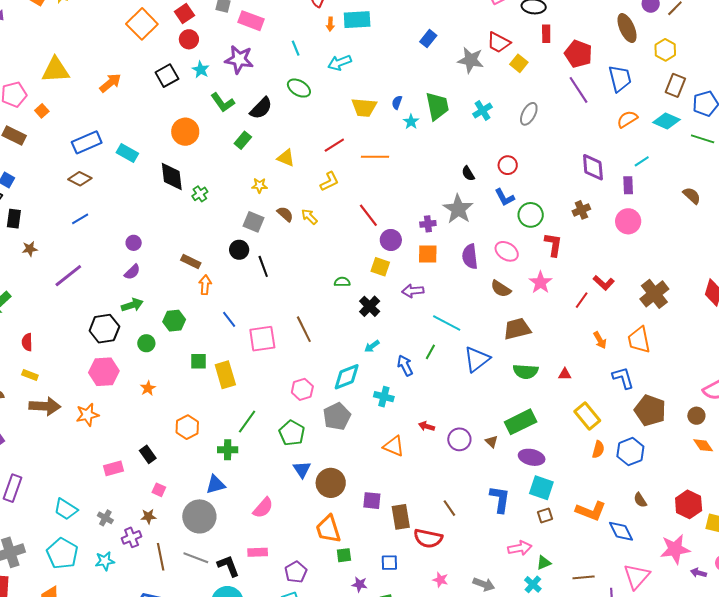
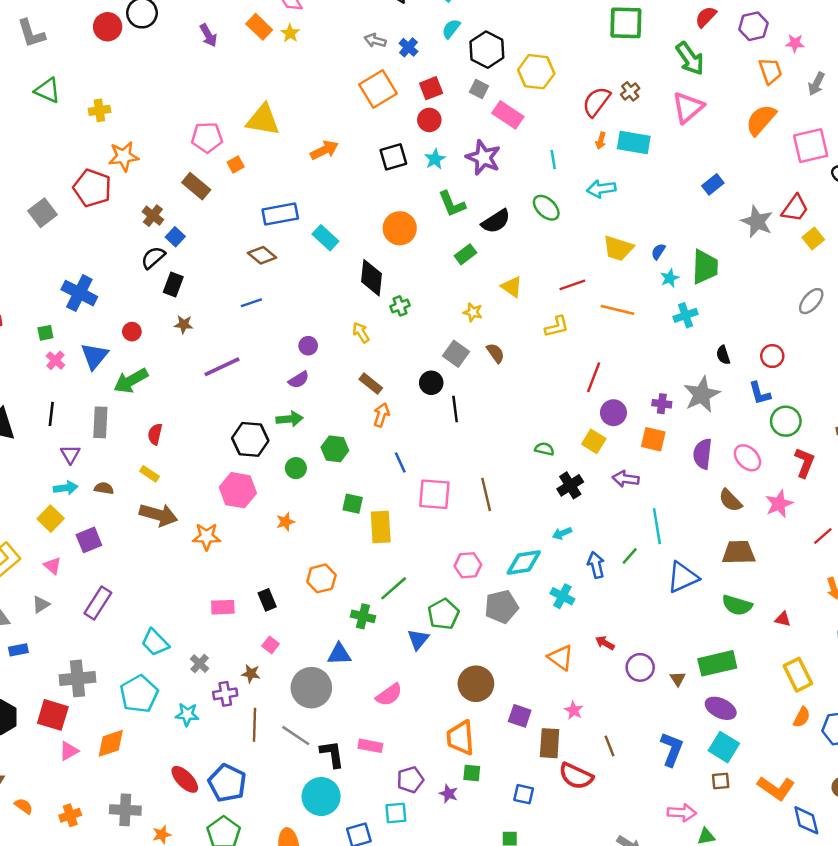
red trapezoid: (499, 42) -> (795, 208), turned -95
cyan cross: (483, 111) -> (686, 315), moved
red line: (368, 215) -> (594, 377), turned 45
yellow arrow: (309, 217) -> (361, 333), moved
cyan line: (447, 323) -> (657, 526), turned 40
blue triangle: (302, 469) -> (418, 639), moved
pink star: (440, 580) -> (574, 710), moved
purple star: (360, 584) -> (449, 794), moved

